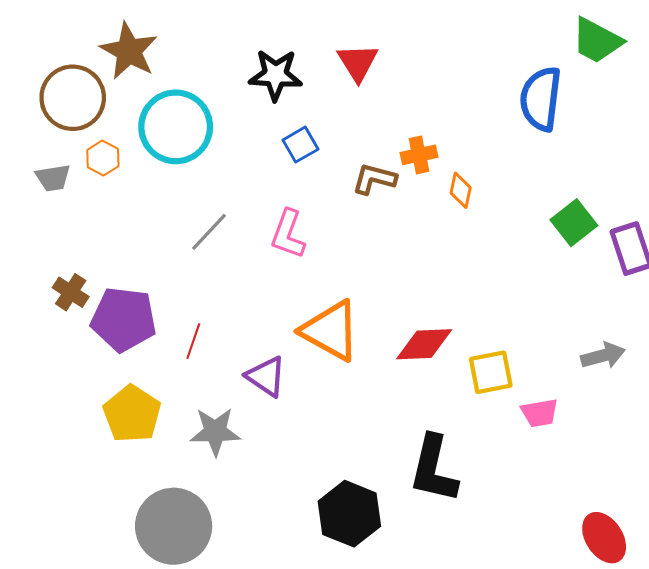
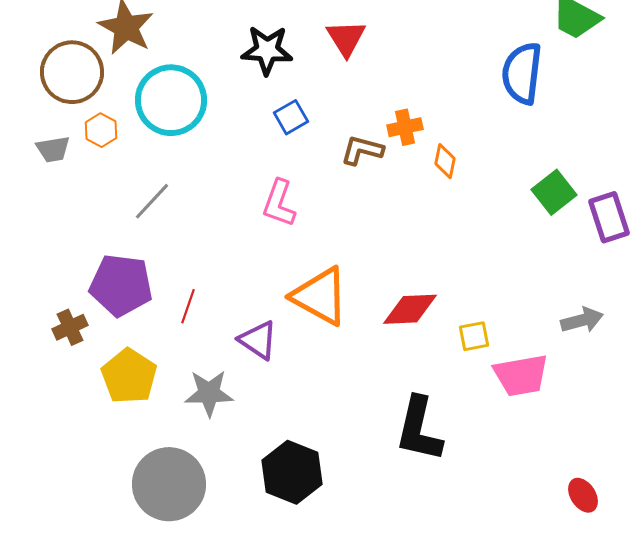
gray line: (209, 232) -> (152, 201), moved
brown cross: (71, 292) -> (70, 327), moved, turned 32
yellow square: (491, 372) -> (474, 336), size x0.7
pink trapezoid: (540, 413) -> (521, 375), size x1.5
black hexagon: (349, 514) -> (292, 472), moved
red ellipse: (604, 538) -> (583, 495), size x0.7

